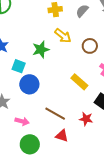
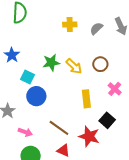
yellow arrow: (63, 36) -> (74, 66), moved
yellow rectangle: (79, 82) -> (86, 99), turned 36
red star: (86, 119) -> (89, 136), size x1.5

